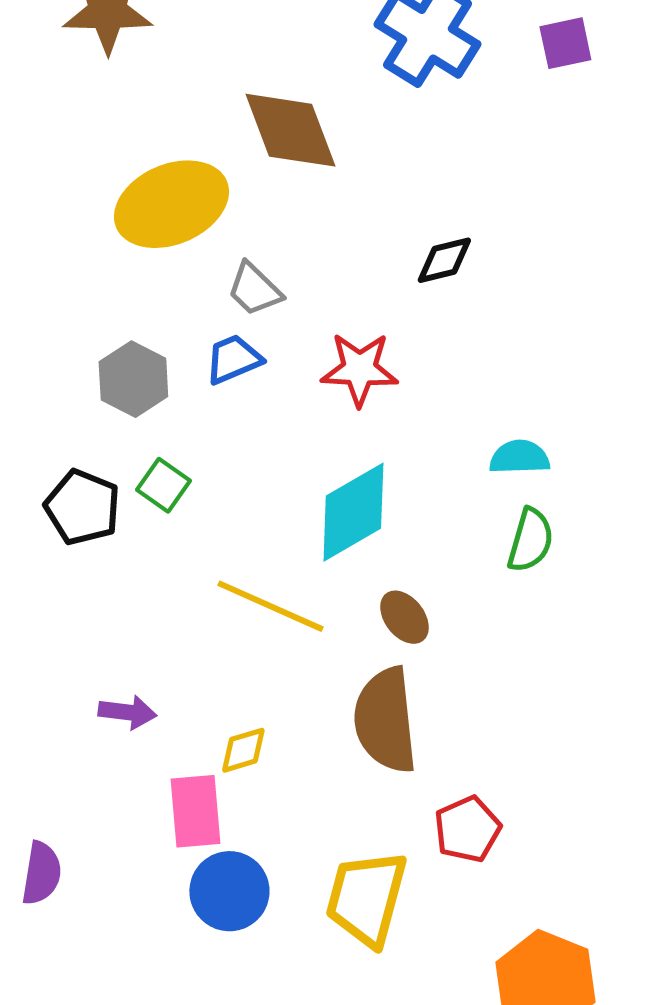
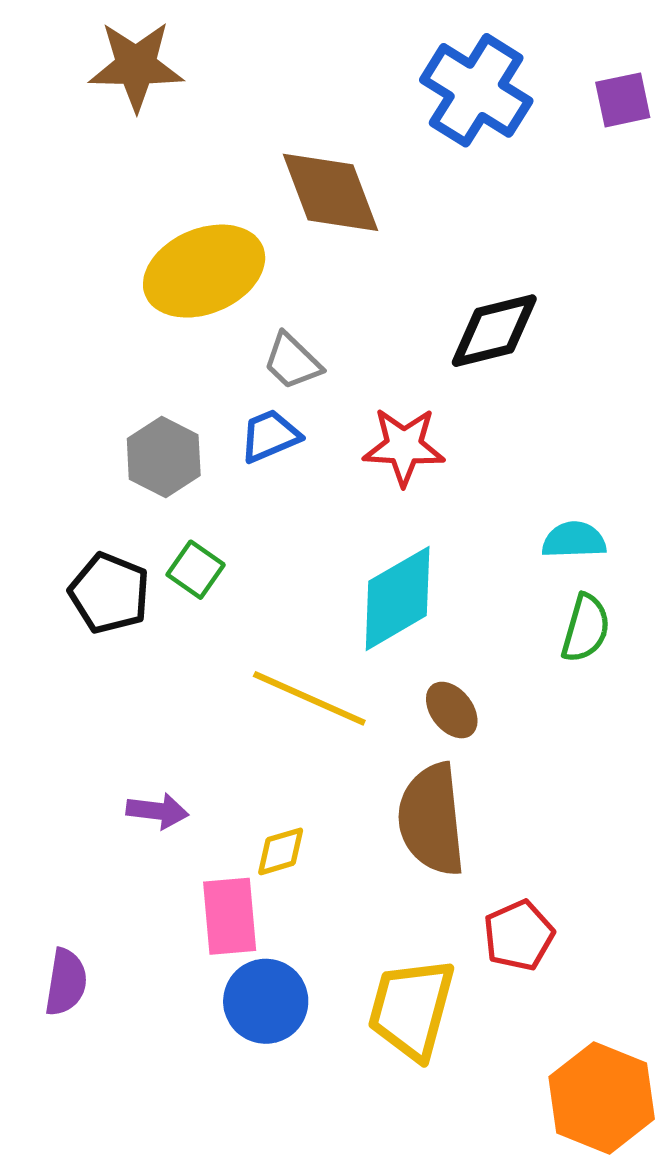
black diamond: (444, 260) -> (494, 331), size x1.5

